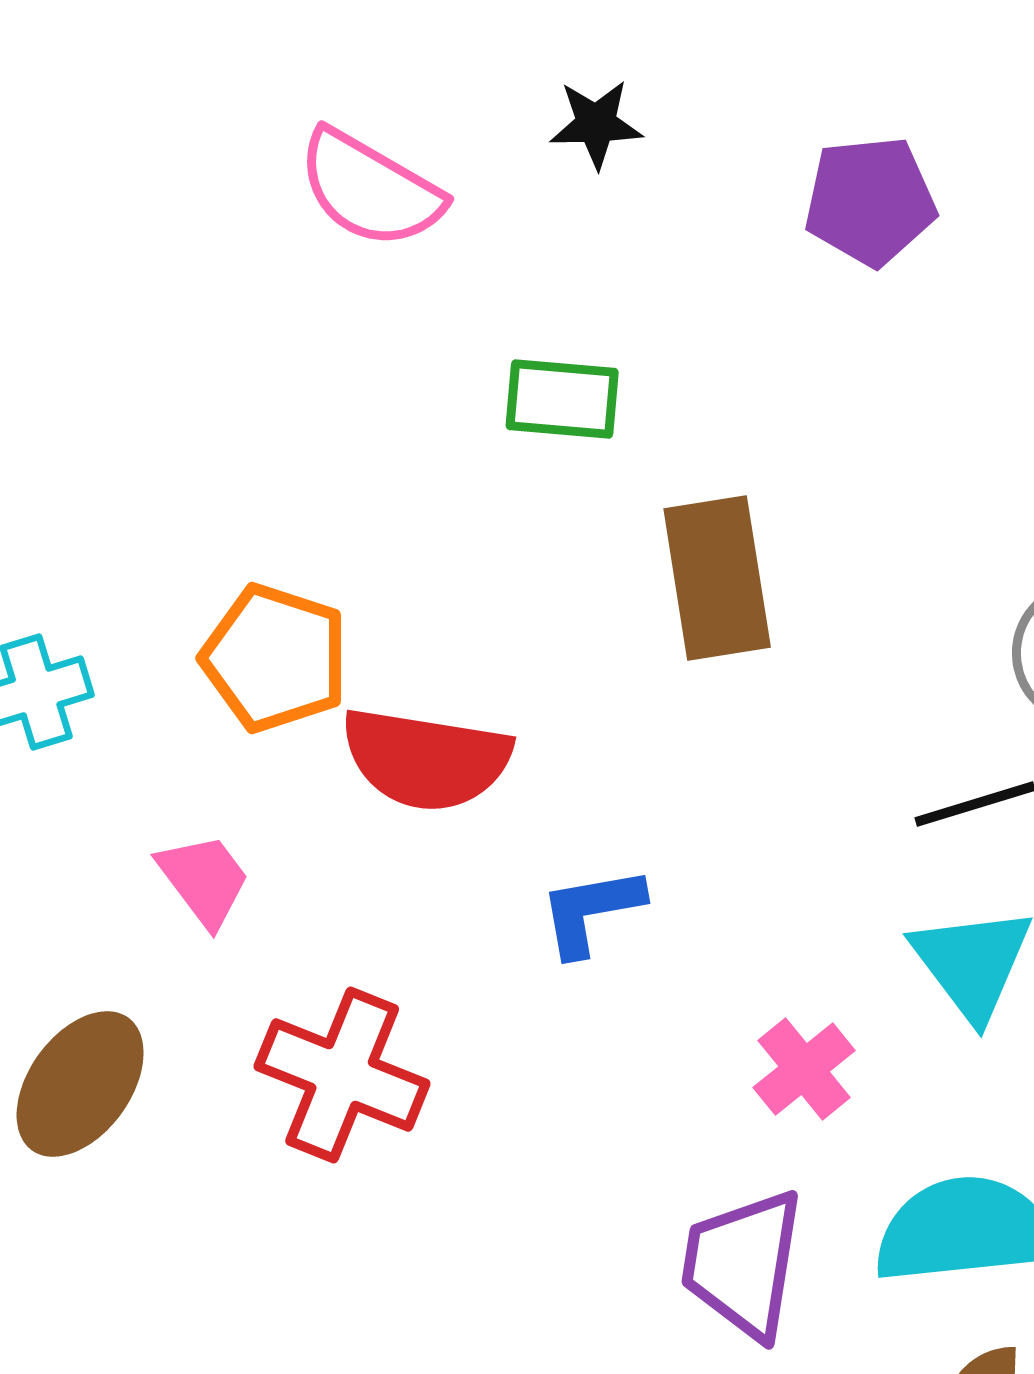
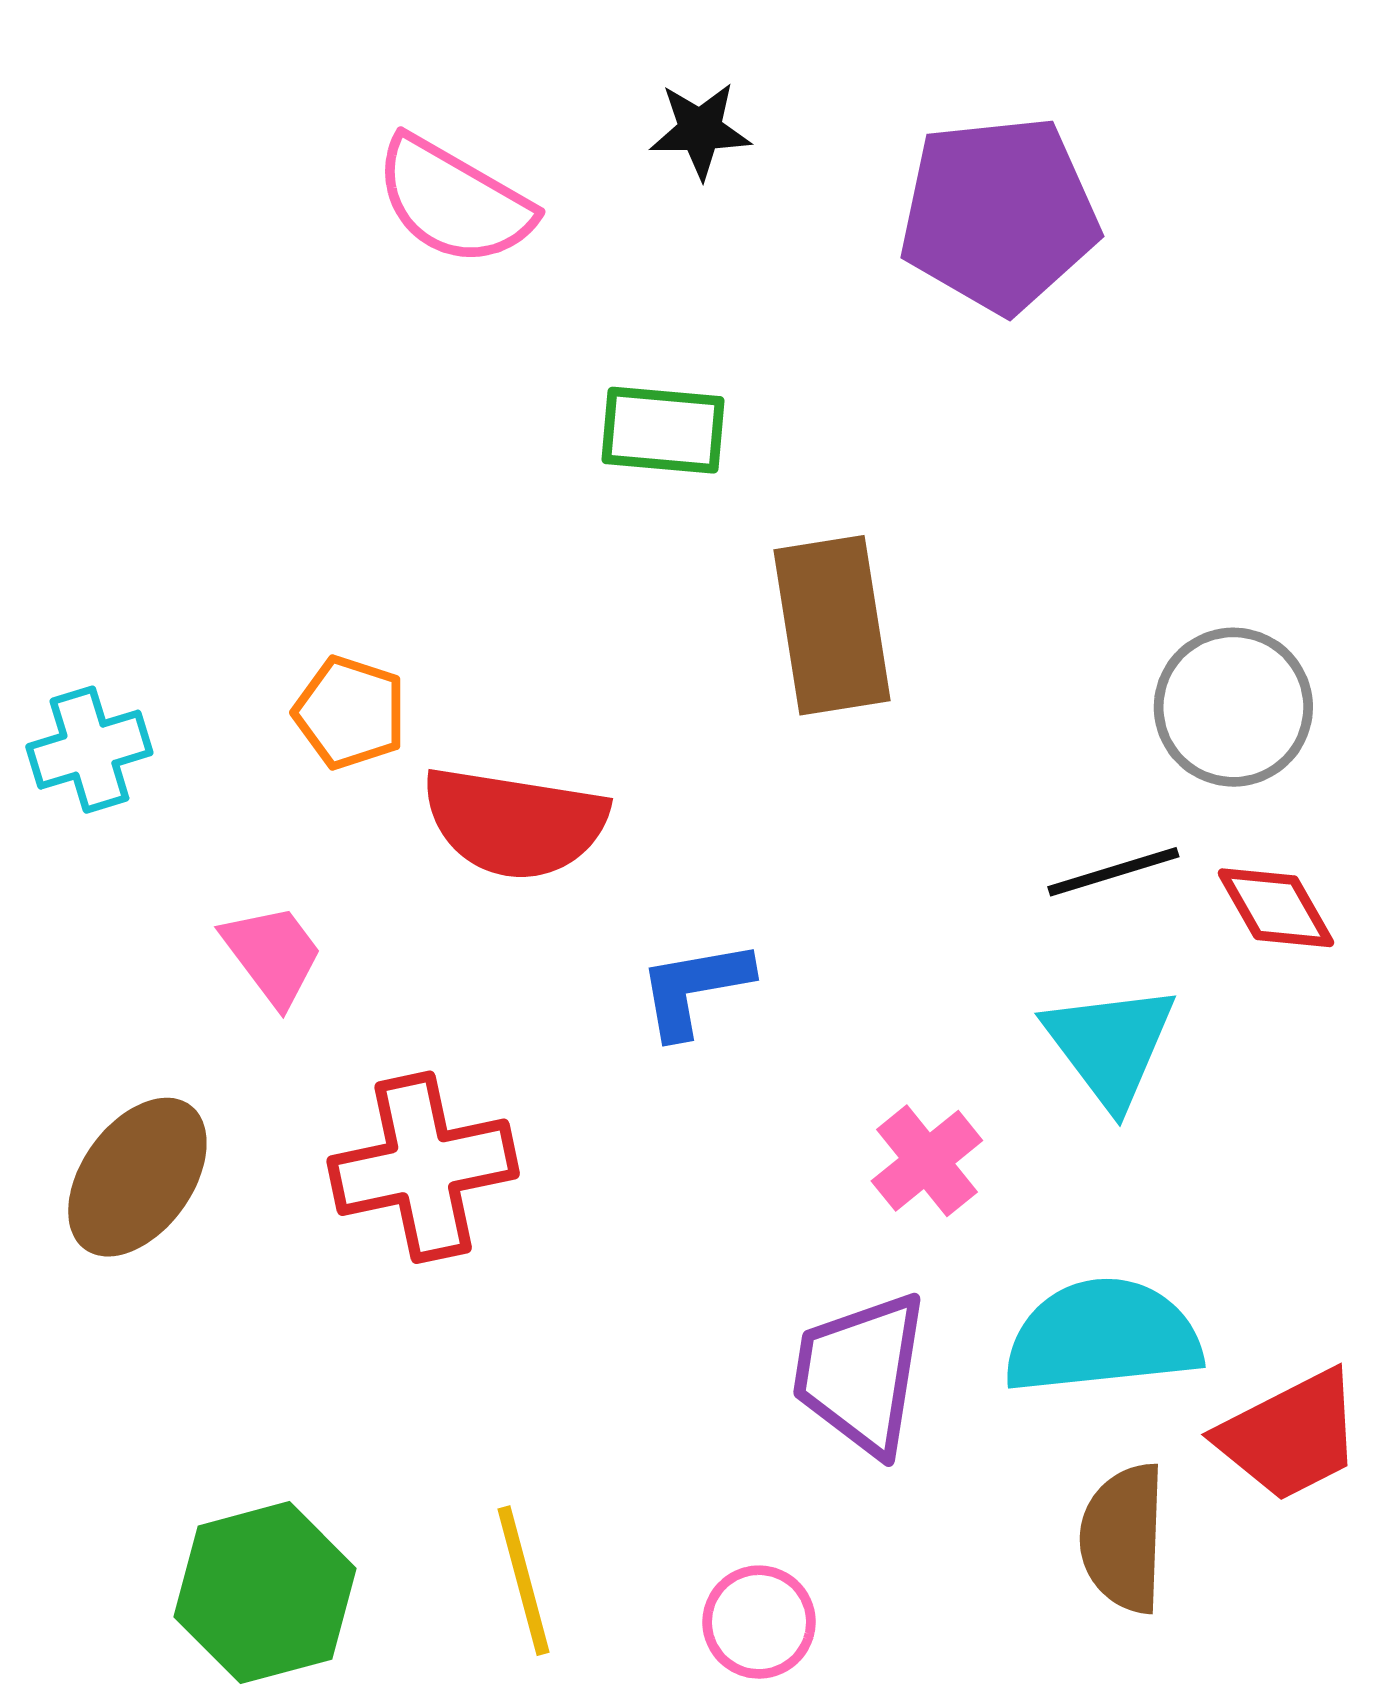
purple pentagon: (870, 201) -> (999, 214), size x1.4
orange pentagon: (275, 658) -> (350, 713), size x0.7
red cross: (342, 1075) -> (423, 1167), turned -34

